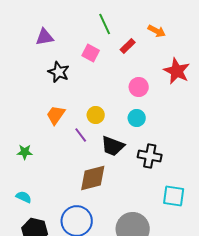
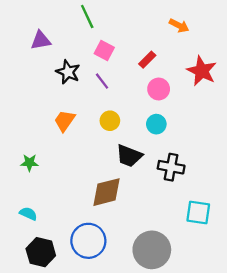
green line: (105, 24) -> (87, 16), moved
purple triangle: (45, 37) -> (41, 40), moved
red rectangle: (128, 46) -> (147, 60), moved
purple line: (81, 135) -> (102, 81), moved

